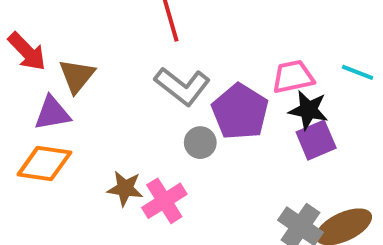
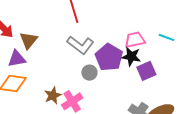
black star: (308, 110) -> (131, 56), moved
brown star: (125, 188) -> (53, 95), turned -30

